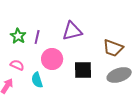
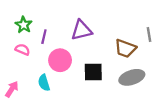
green star: (18, 36) -> (24, 25), moved
pink semicircle: (17, 65) -> (23, 50), moved

